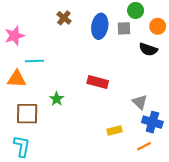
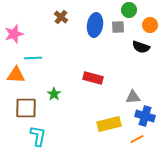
gray triangle: (140, 102) -> (133, 97), turned -49
yellow rectangle: (115, 130) -> (109, 124), size x1.6
cyan L-shape: (22, 146) -> (38, 136), moved

